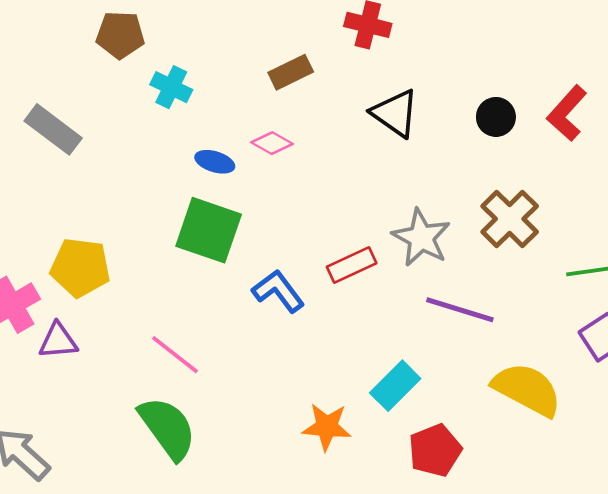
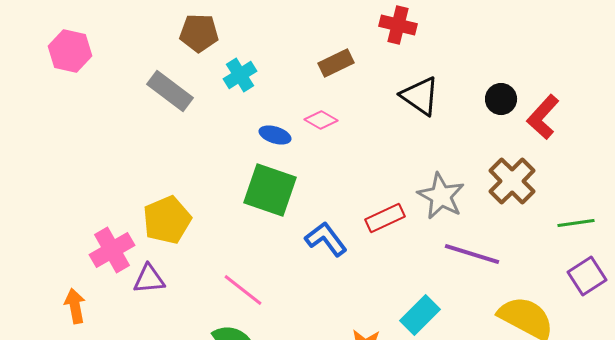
cyan cross: (171, 87) -> (240, 75), turned 32
red L-shape: (567, 113) -> (543, 117), moved
gray rectangle: (53, 129) -> (170, 91), moved
yellow pentagon: (80, 267) -> (167, 220), turned -30

